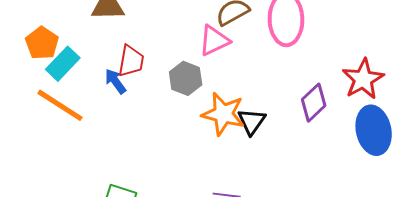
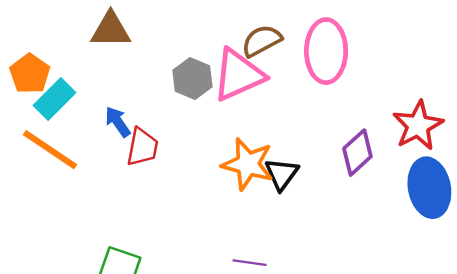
pink triangle: (214, 41) -> (238, 75), size x1.4
red trapezoid: (131, 61) -> (142, 147), moved
gray hexagon: (186, 78) -> (192, 79), moved

